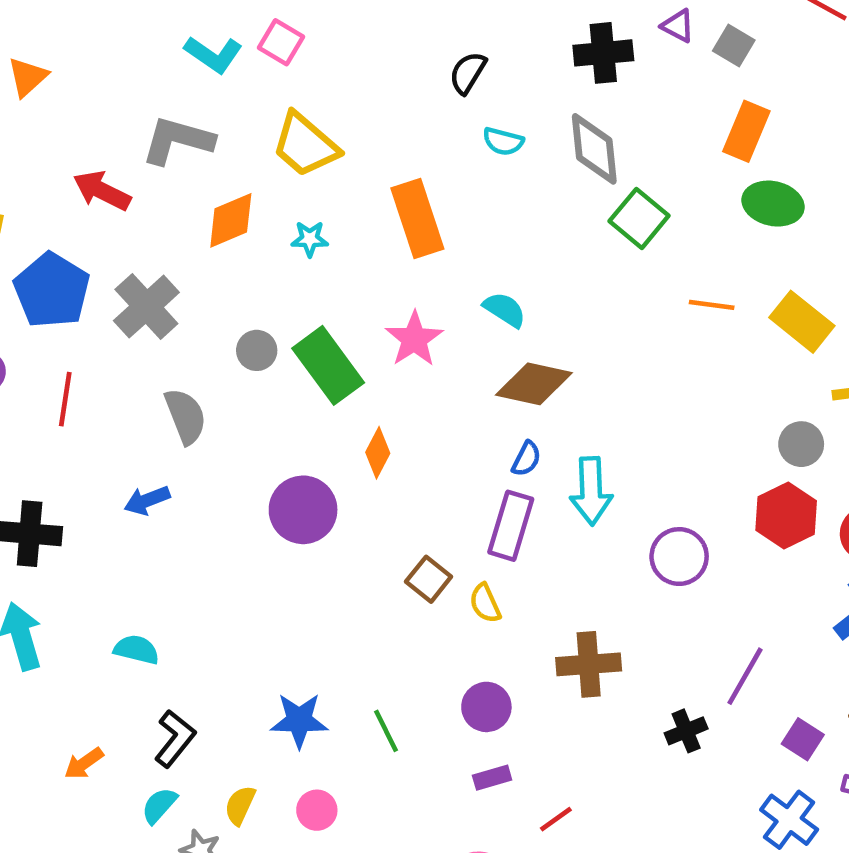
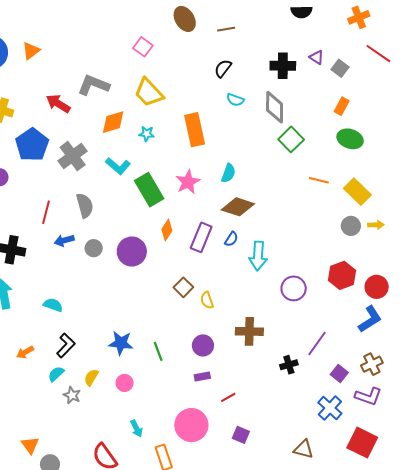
cyan L-shape: (214, 54) -> (118, 166), moved
orange rectangle: (746, 131) -> (342, 106), size x0.7
cyan semicircle: (505, 310) -> (228, 173), turned 72
gray circle: (257, 350) -> (94, 248), moved
red line: (65, 399) -> (46, 212), moved
gray circle: (801, 444) -> (351, 226), moved
purple rectangle: (511, 526) -> (201, 237), moved

